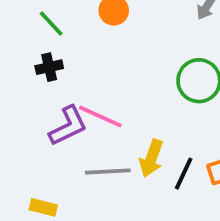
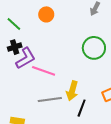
purple L-shape: (68, 126) -> (26, 58), moved
black line: (184, 174) -> (82, 108), moved

